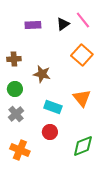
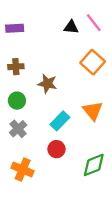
black triangle: (63, 24) -> (71, 27), turned 40
purple rectangle: (33, 25) -> (15, 28), moved
cyan rectangle: (53, 107) -> (60, 121), turned -66

